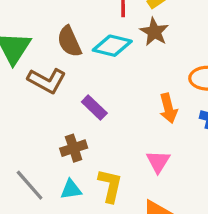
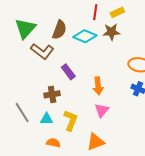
brown star: (154, 32) -> (111, 32), turned 30
brown semicircle: (69, 41) -> (59, 30), turned -144
orange arrow: (168, 108) -> (98, 86), moved

